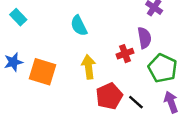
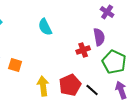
yellow arrow: (89, 67) -> (43, 86), moved
orange square: (42, 72) -> (15, 65), size x0.6

